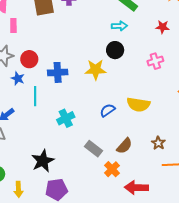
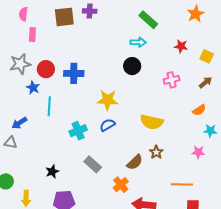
yellow star: (96, 70) -> (108, 100), moved
blue cross: (58, 72) -> (74, 73), moved
blue semicircle: (108, 110) -> (107, 125), moved
brown star: (158, 143) -> (156, 152), moved
gray rectangle: (93, 149) -> (93, 164), moved
black star: (43, 161) -> (52, 172), size x0.6

